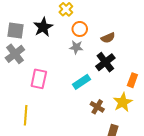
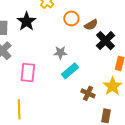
orange circle: (80, 29) -> (71, 18), moved
gray star: (76, 47) -> (60, 53), moved
black cross: (105, 62) -> (105, 41), moved

